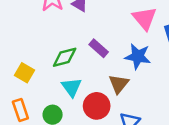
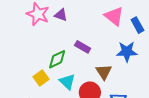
blue star: (138, 56) -> (127, 52), moved
yellow square: (25, 73) -> (41, 78), moved, turned 35

